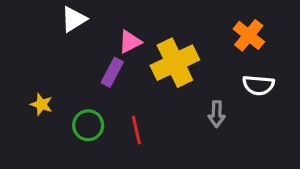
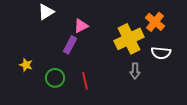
yellow cross: (175, 63) -> (129, 39), moved

